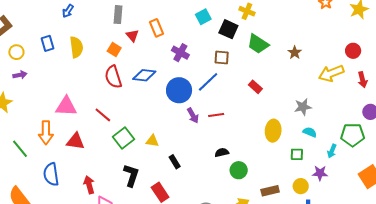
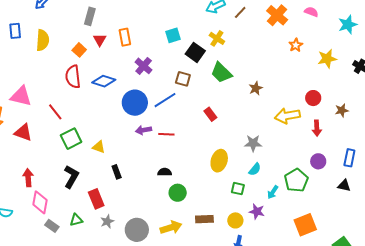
purple arrow: (193, 115) -> (144, 130), turned 98
cyan semicircle: (310, 132) -> (255, 169), turned 96
green pentagon: (353, 135) -> (296, 180), turned 30

